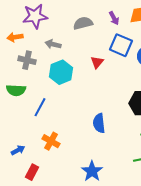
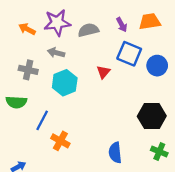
purple star: (35, 16) -> (57, 23), moved
orange arrow: (15, 37) -> (27, 29), moved, turned 35
blue semicircle: (99, 123) -> (115, 153), moved
orange cross: (51, 141) -> (60, 141), moved

